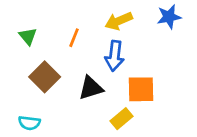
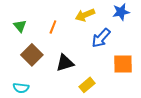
blue arrow: (114, 56) -> (101, 38), moved, turned 35
orange square: (141, 89) -> (123, 64), moved

